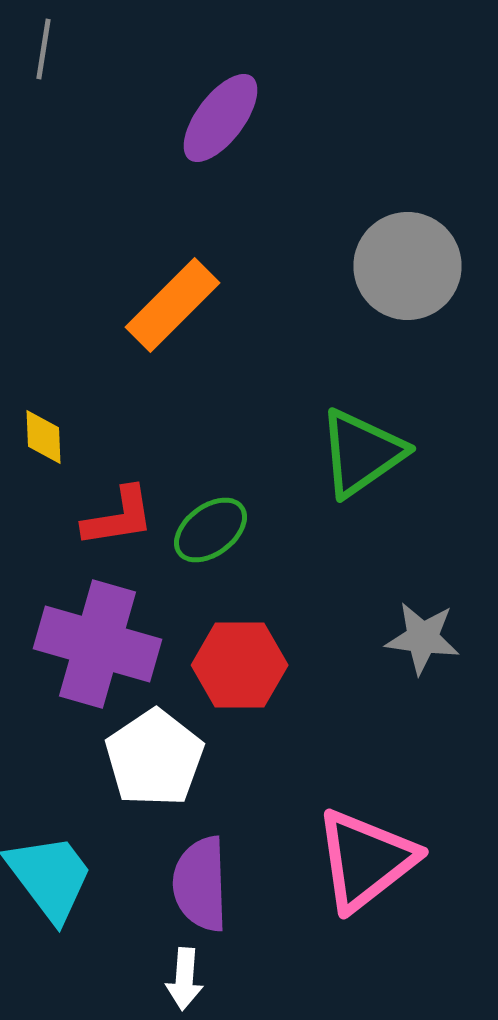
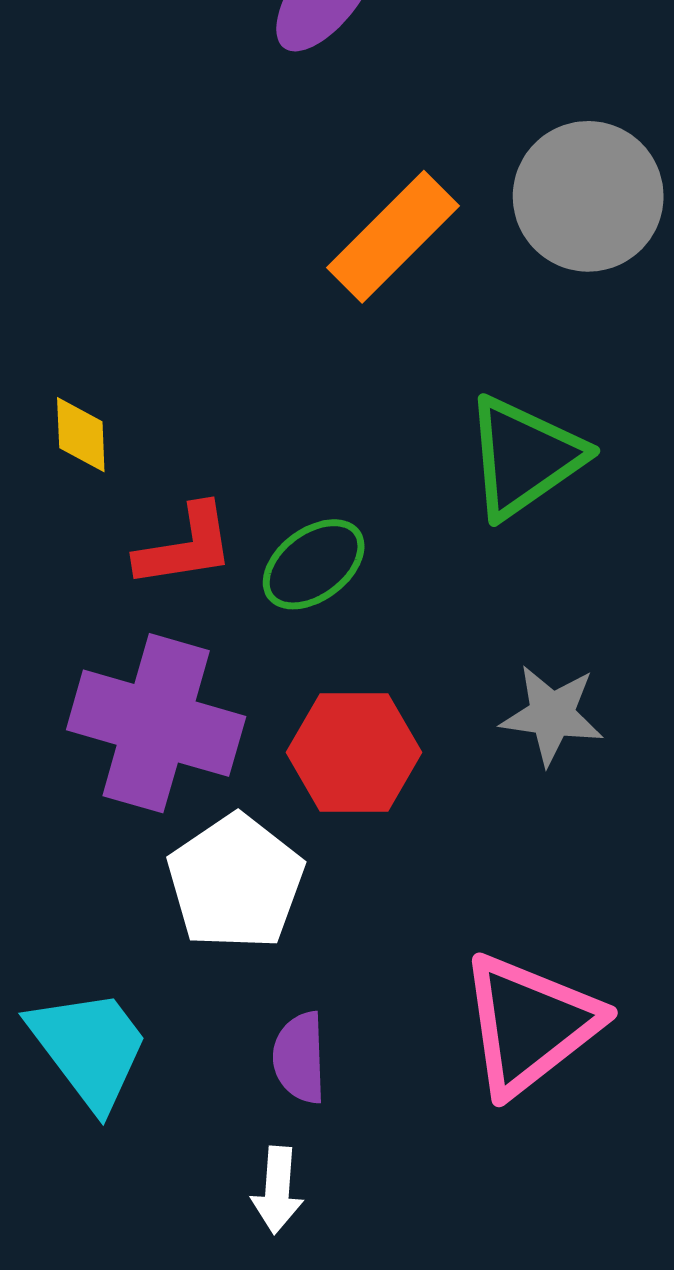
orange rectangle: (172, 305) -> (393, 237), moved
gray star: (422, 638) -> (552, 715), moved
purple semicircle: (200, 884) -> (300, 1058), size x0.7

